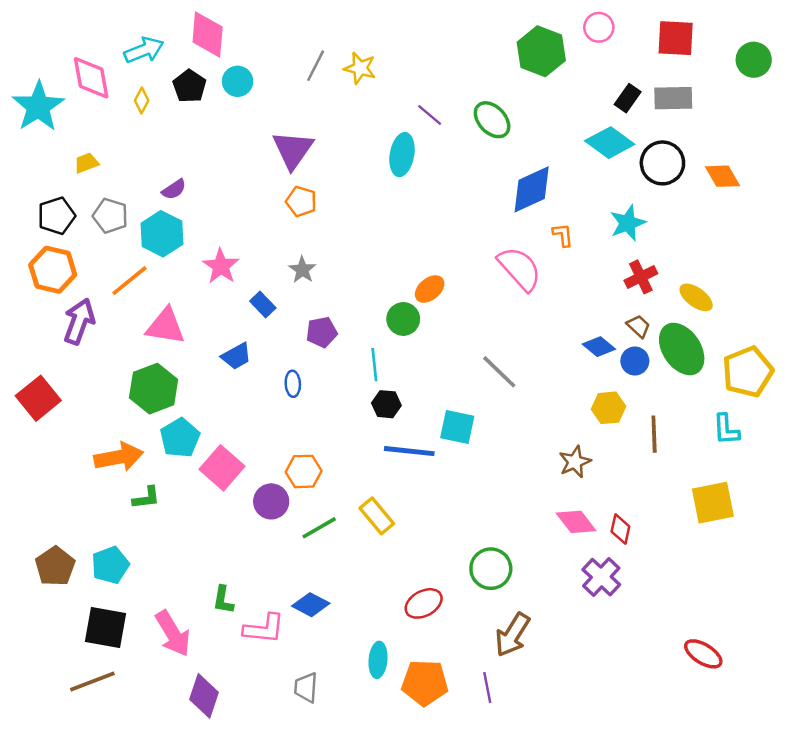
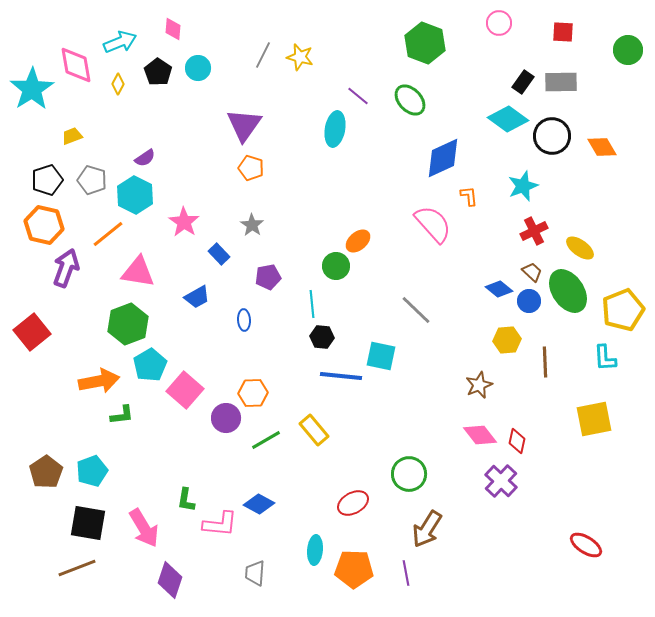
pink diamond: (208, 35) -> (173, 29), size x0.6
red square: (676, 38) -> (563, 32), size x0.7
green hexagon: (541, 51) -> (425, 43), moved

